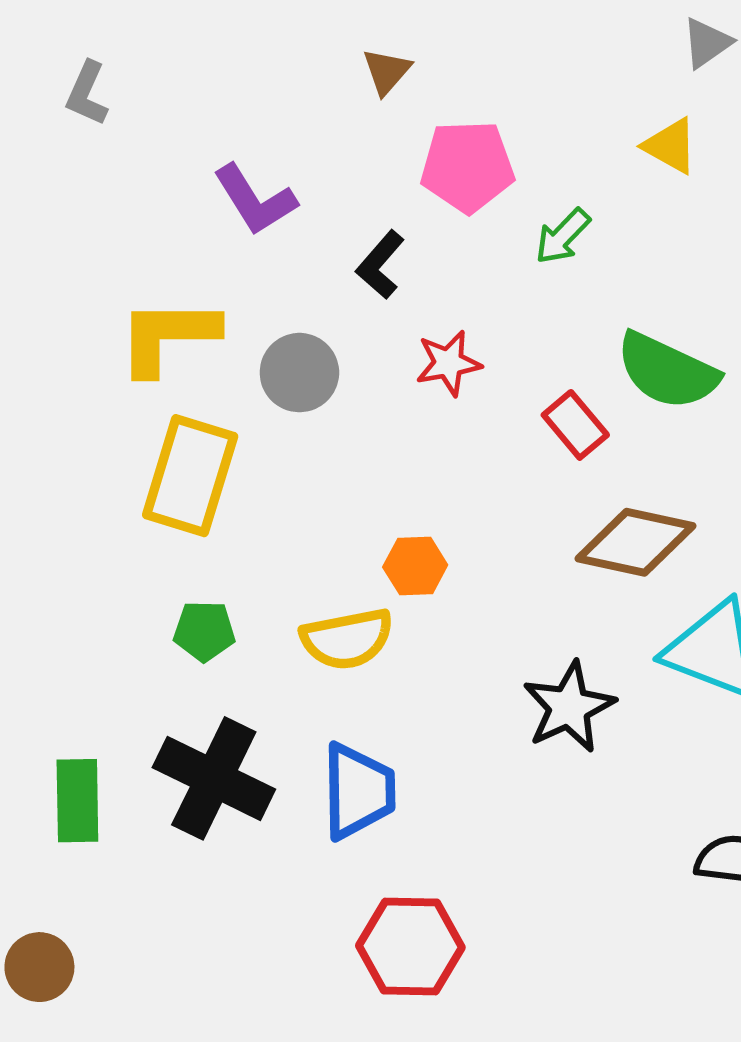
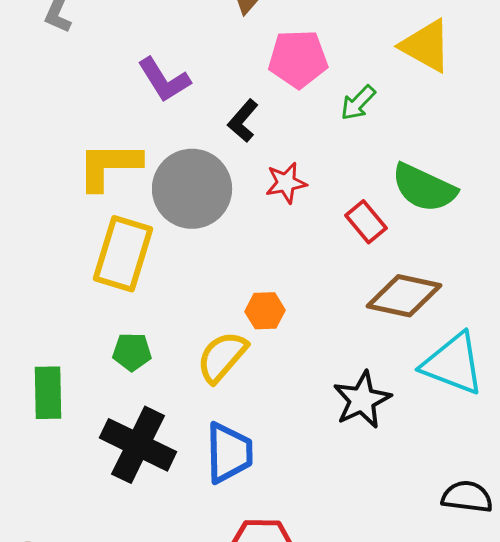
yellow triangle: (670, 146) -> (426, 46), size x1.5
gray circle: (299, 373) -> (192, 189), size x1.6
yellow semicircle: (347, 639) -> (222, 357), turned 142
green rectangle: (77, 801) -> (48, 393), moved

